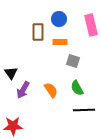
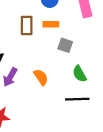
brown rectangle: (38, 32) -> (27, 25), moved
green semicircle: (77, 88) -> (79, 74), moved

